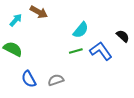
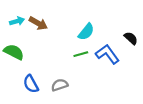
brown arrow: (39, 12) -> (38, 23), moved
cyan arrow: (16, 20) -> (17, 21), turned 32

